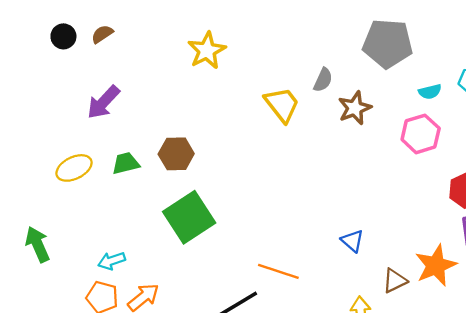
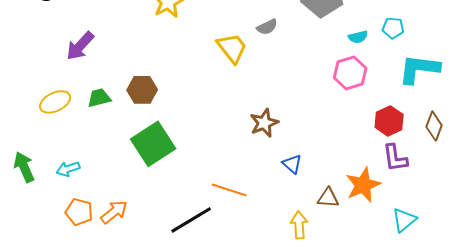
gray semicircle: (323, 80) -> (267, 27), turned 40
brown star: (355, 108) -> (264, 123), moved
cyan arrow: (112, 261) -> (68, 169), moved
brown triangle: (395, 281) -> (328, 198), turned 30

